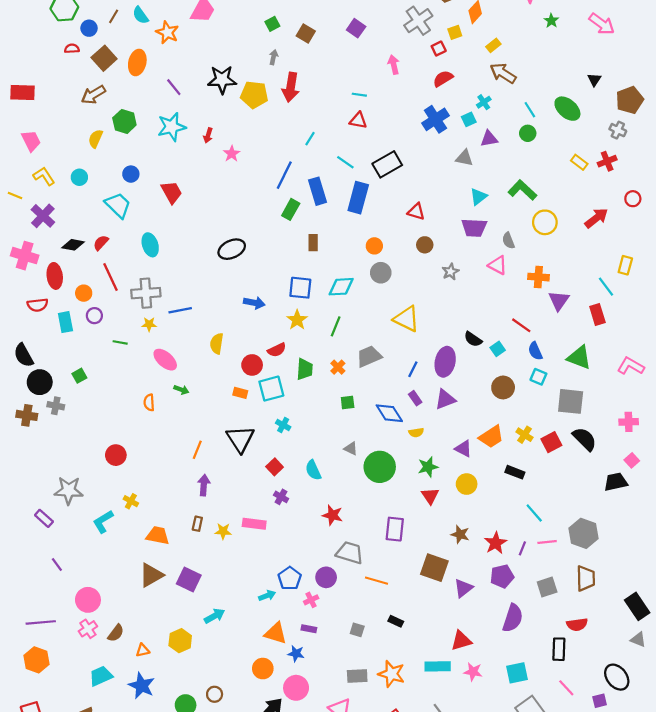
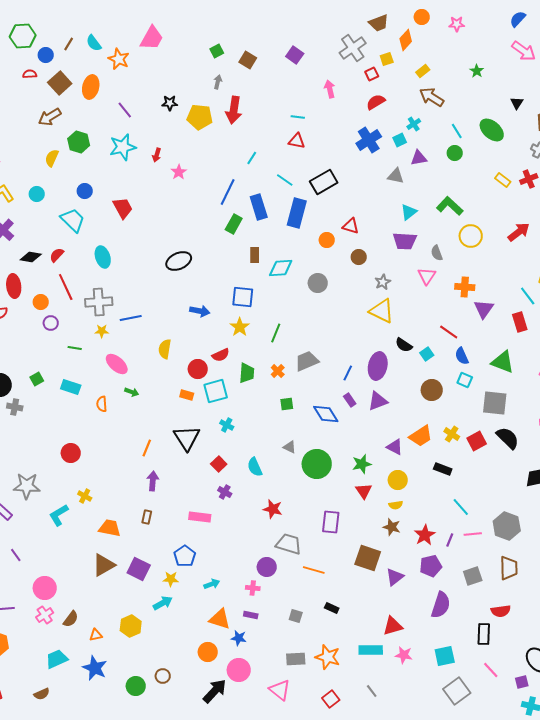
green star: (551, 21) -> (477, 71), moved
black star: (222, 80) -> (170, 103), size x0.6
orange circle: (374, 246) -> (327, 240), moved
pink triangle: (498, 265) -> (427, 276), turned 36
cyan diamond: (341, 287) -> (281, 268), moved
yellow triangle: (407, 319) -> (382, 311), moved
cyan rectangle: (65, 322) -> (71, 387), moved, turned -60
yellow semicircle: (416, 433) -> (396, 505), moved
yellow star: (223, 531) -> (171, 579), moved
blue pentagon: (290, 578) -> (185, 556), moved
pink cross: (311, 600) -> (253, 588), turned 32

